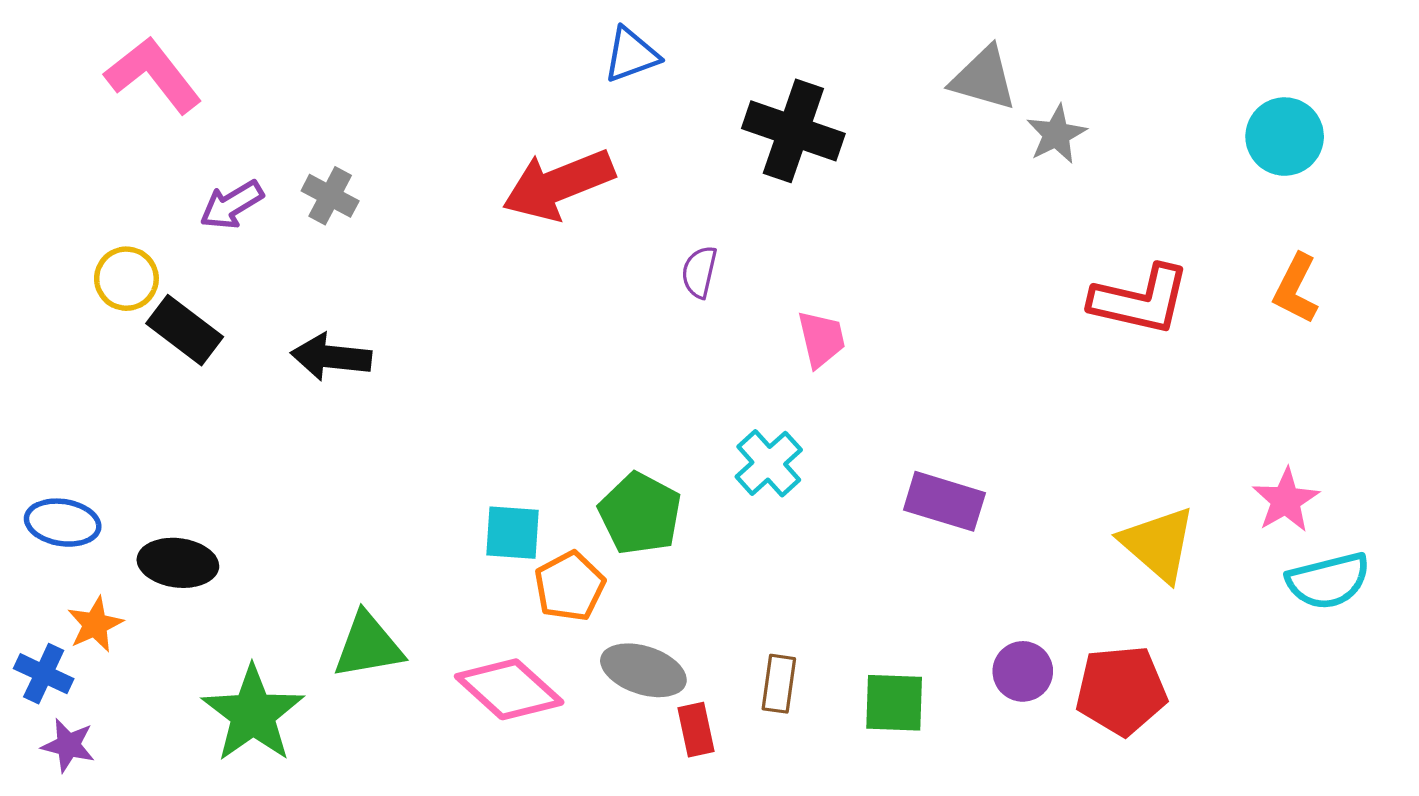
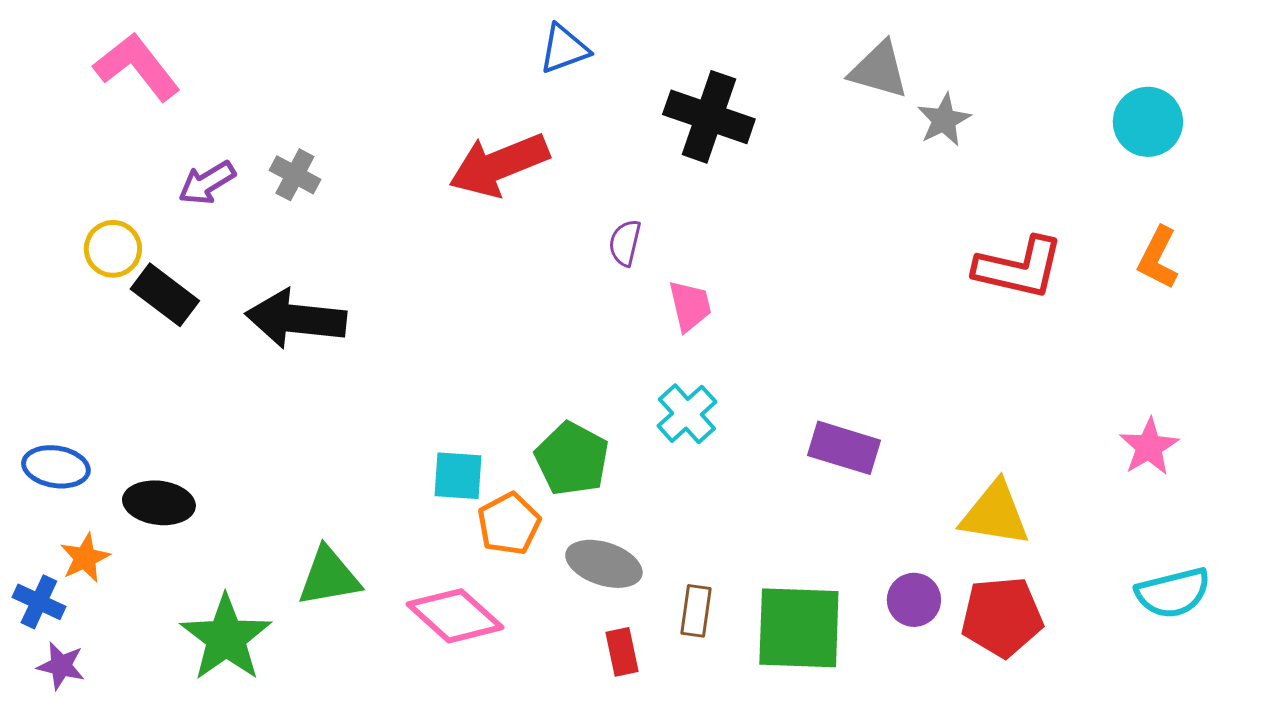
pink trapezoid: (821, 339) -> (690, 306), moved
black arrow: (331, 357) -> (296, 319), size x1.4
yellow triangle: (1158, 544) -> (995, 514), moved, turned -32
cyan semicircle: (1328, 581) -> (1173, 593), moved
gray ellipse: (643, 670) -> (604, 564), moved
green square: (894, 703) -> (799, 628), size x1.6

